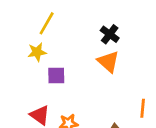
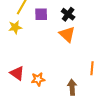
purple square: (56, 75) -> (41, 14), moved

